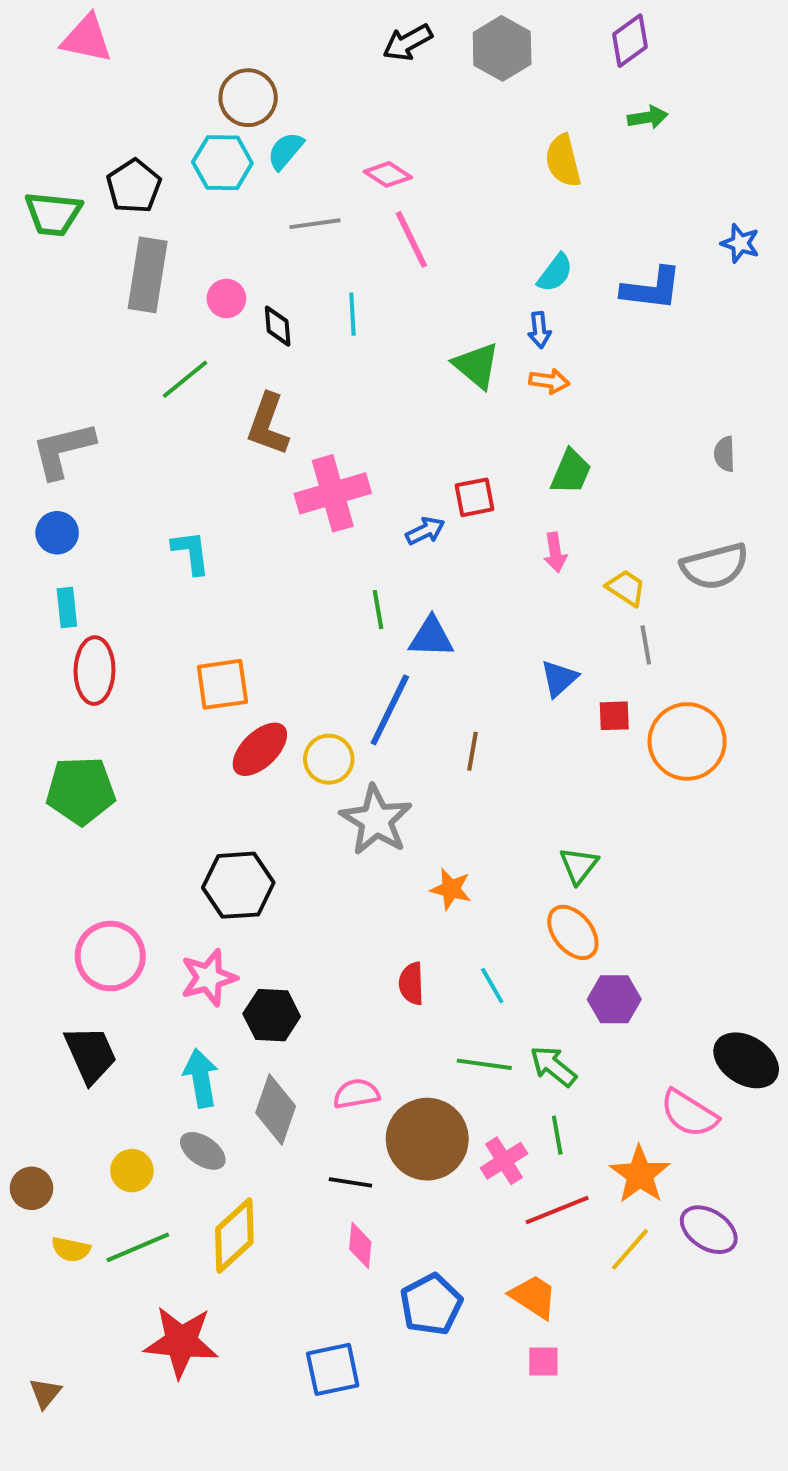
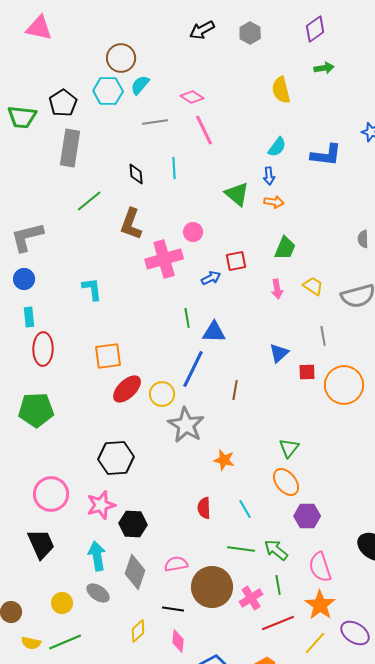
gray hexagon: (502, 48) -> (250, 33), size x0.7
pink circle: (226, 298) -> (193, 232), moved
yellow trapezoid: (626, 588) -> (313, 286), moved
pink semicircle: (689, 1114) -> (320, 567), moved, turned 40
yellow diamond: (234, 1236) -> (138, 631), moved, size x0.6

